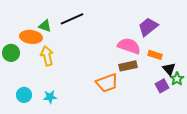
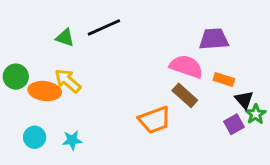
purple trapezoid: (148, 27) -> (214, 39), turned 35
orange ellipse: (31, 37) -> (45, 91), moved
yellow arrow: (47, 56) -> (68, 81), turned -36
brown rectangle: (128, 66) -> (185, 95), turned 54

